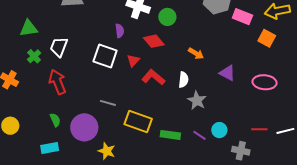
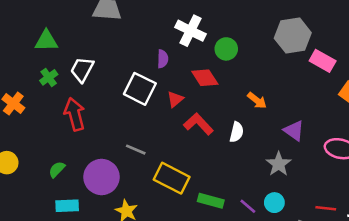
gray star: (197, 100) -> (279, 164), moved
green semicircle: (55, 120) -> (57, 169), moved, turned -120
cyan rectangle: (50, 148) -> (67, 206), moved

